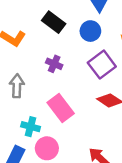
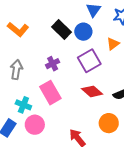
black rectangle: (54, 22) -> (61, 29), moved
purple cross: (54, 64) -> (53, 64), moved, turned 32

